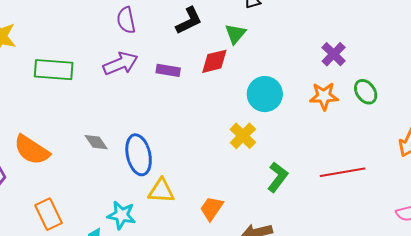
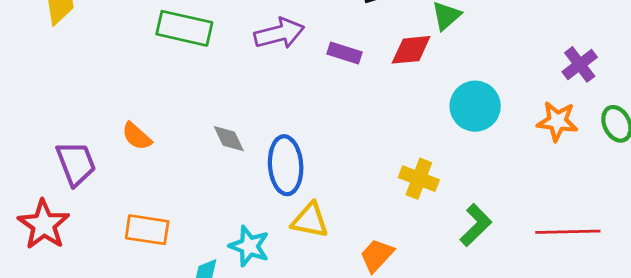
yellow cross: (243, 136) -> (419, 179), moved, turned -32
orange semicircle: (32, 150) -> (137, 136), size x0.6
orange rectangle: (49, 214) -> (147, 230), turned -64

